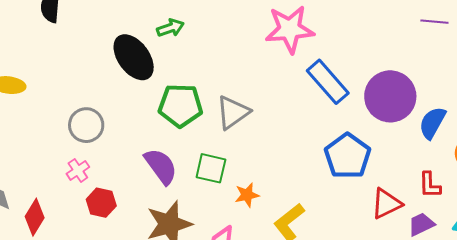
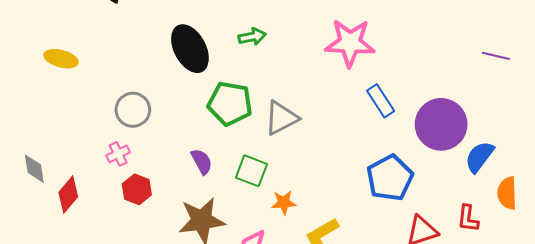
green arrow: (170, 28) -> (252, 37), moved
blue rectangle: (328, 82) -> (381, 101), size x0.7
purple semicircle: (161, 166) -> (202, 162), size x0.7

